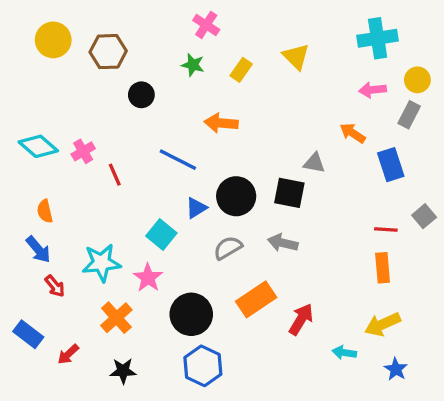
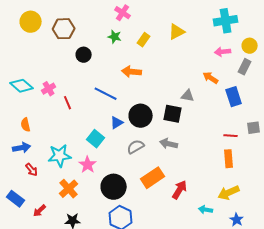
yellow triangle: (296, 57) -> (177, 32), turned 48
gray square: (424, 216) -> (254, 128), turned 32
blue arrow: (38, 249) -> (22, 148), turned -60

